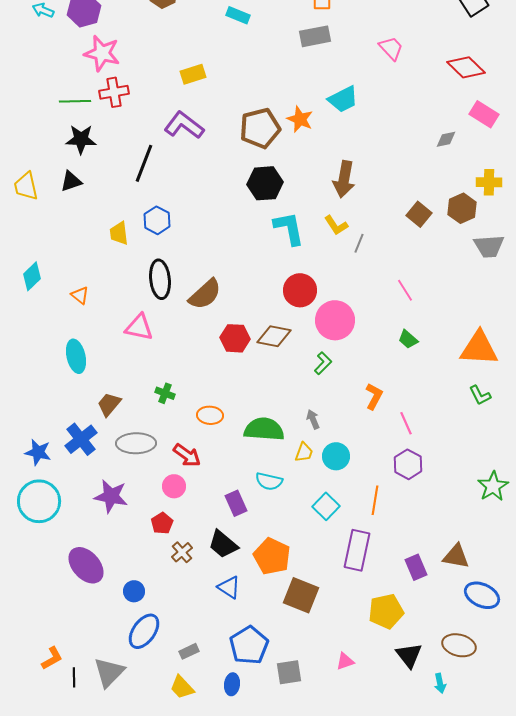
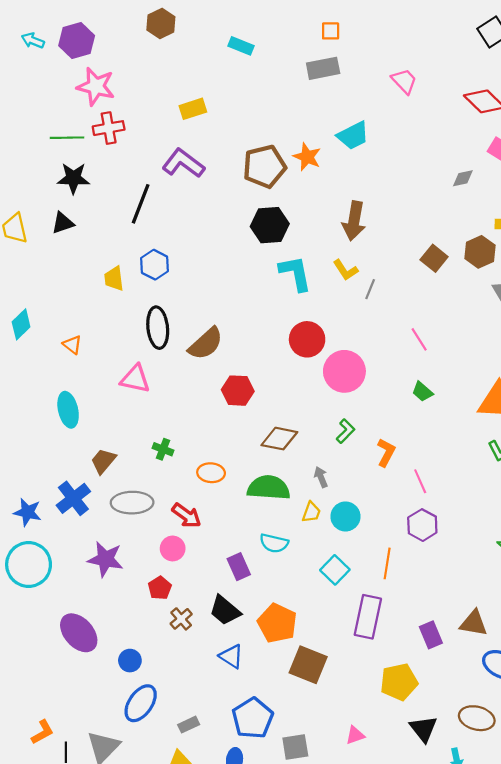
brown diamond: (274, 336) -> (279, 439), moved
green L-shape: (323, 363) -> (345, 431), moved

